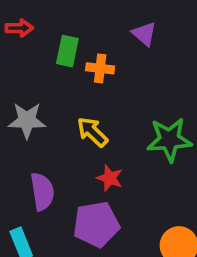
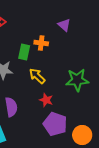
green rectangle: (67, 51) -> (24, 52), moved
purple pentagon: (96, 224) -> (55, 124), moved, turned 30

